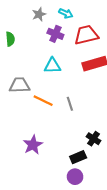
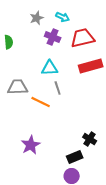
gray line: (70, 104) -> (58, 88), moved

